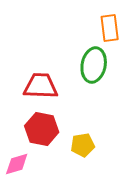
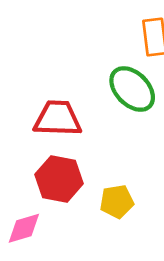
green ellipse: (94, 65) -> (132, 89), turned -56

